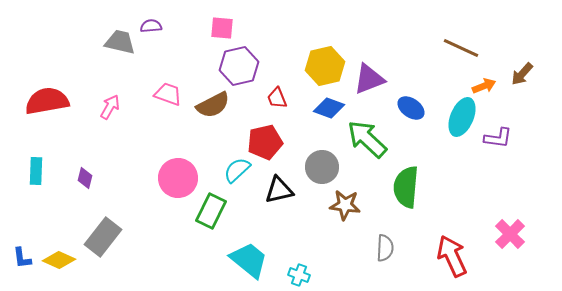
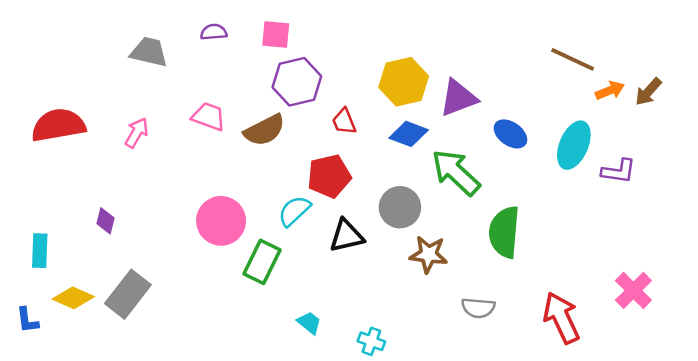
purple semicircle: (151, 26) -> (214, 32), moved
orange arrow: (484, 86) -> (610, 90), moved
cyan rectangle: (36, 171) -> (40, 251), moved
gray semicircle: (385, 248) -> (478, 308), turned 92
yellow diamond: (59, 260) -> (73, 298), moved
cyan trapezoid: (249, 260) -> (309, 323), size x0.5

